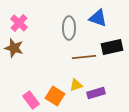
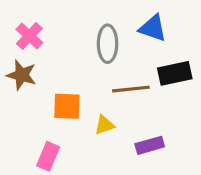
yellow triangle: (76, 85) -> (104, 125), moved
orange square: (55, 96) -> (67, 106), moved, turned -30
pink rectangle: (31, 100) -> (48, 156), turned 60

